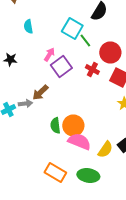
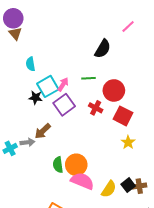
cyan square: (72, 28) -> (48, 86), moved, turned 30
green line: (85, 40) -> (88, 78), turned -56
pink arrow: (49, 54) -> (63, 84), moved
black star: (10, 60) -> (36, 98), moved

